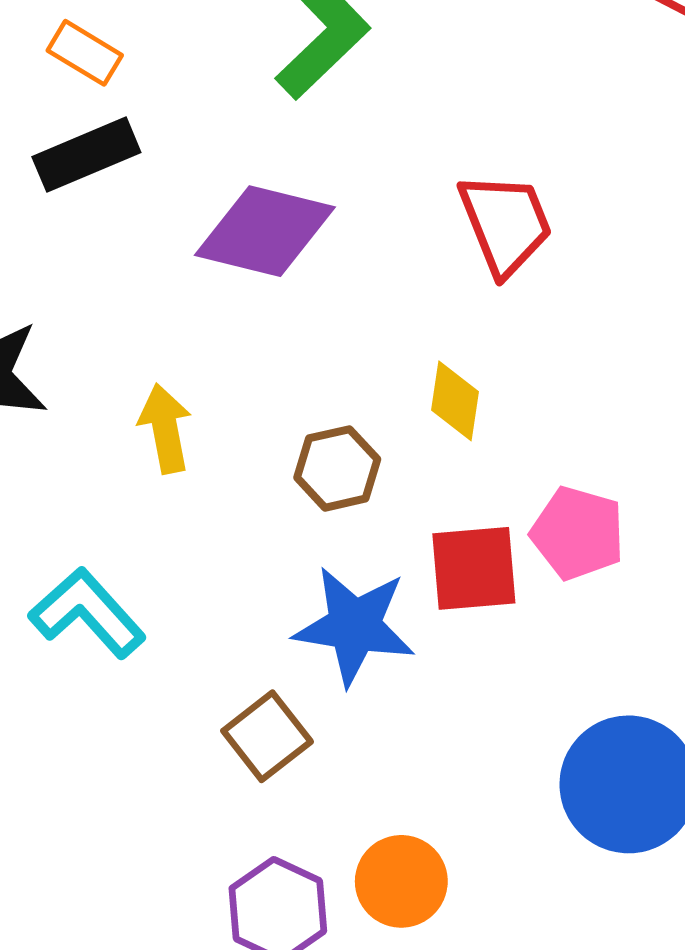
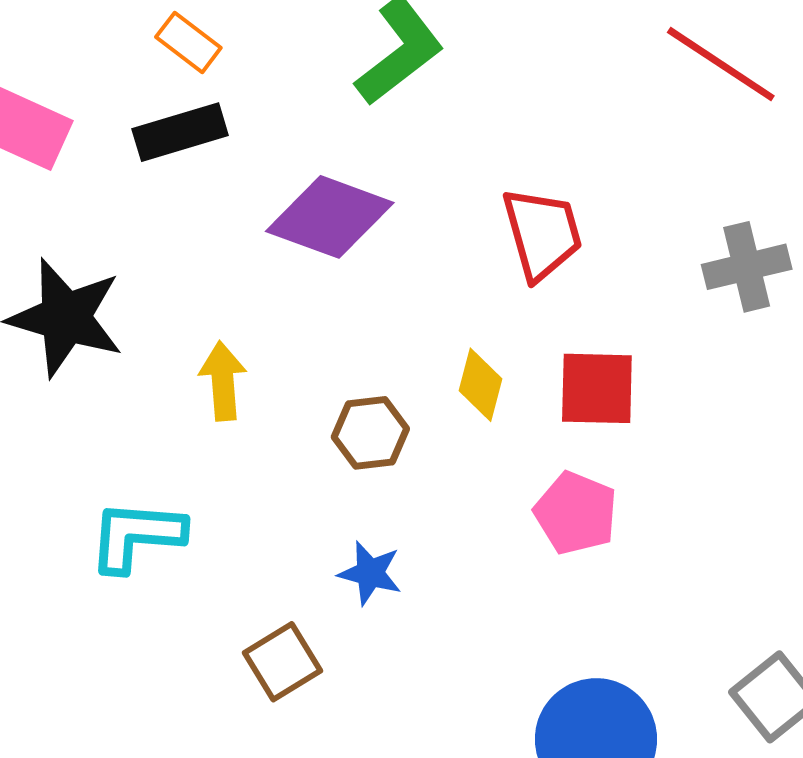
red square: (474, 568) -> (597, 388), moved
cyan L-shape: (87, 613) -> (136, 536), turned -50
blue star: (354, 626) -> (370, 573), size x0.6

